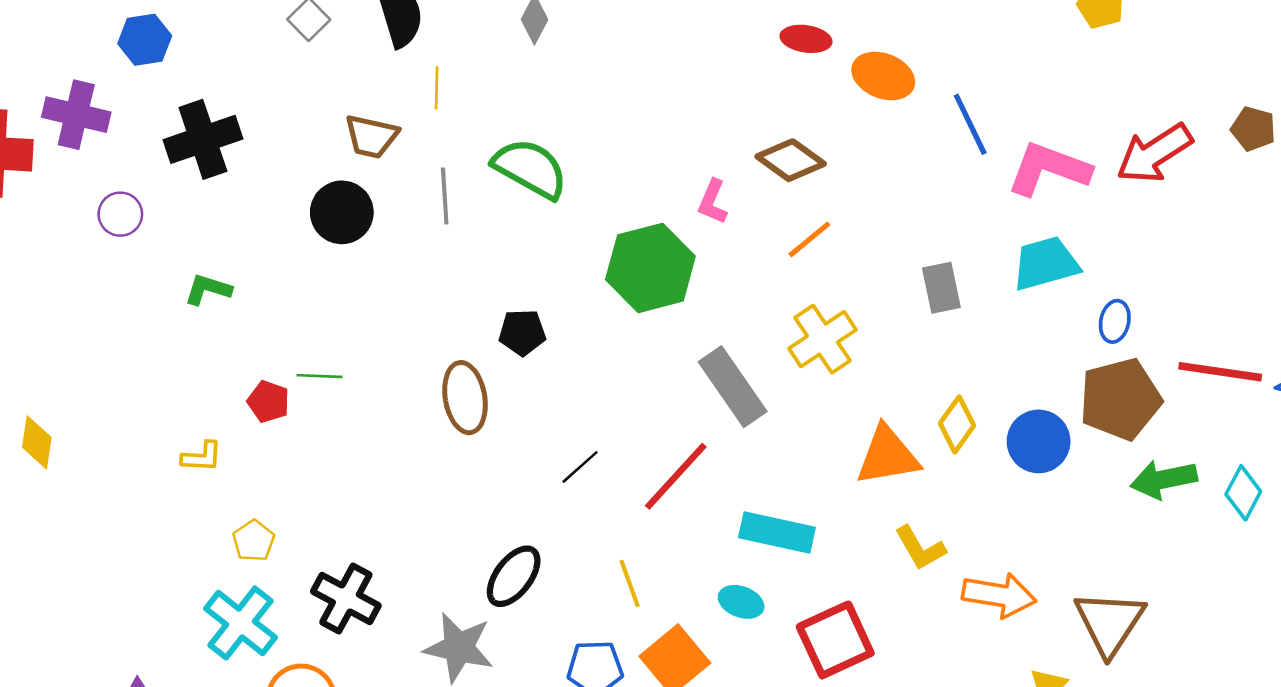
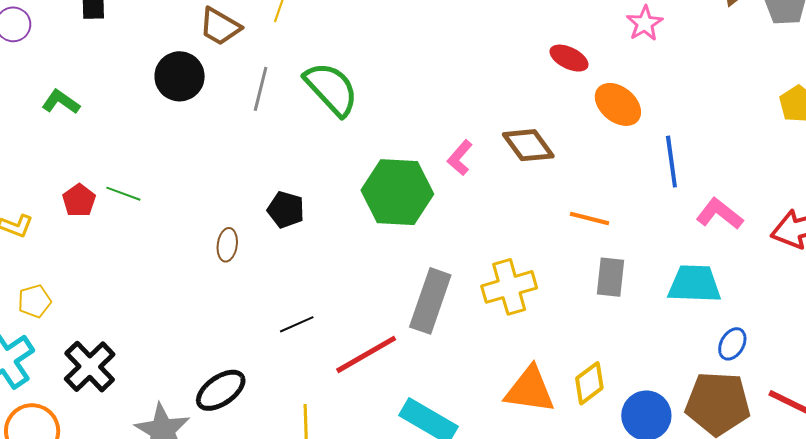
pink L-shape: (1049, 169) -> (720, 214), size x0.7
orange line: (809, 239) -> (590, 219), moved, turned 36
gray rectangle: (733, 387) -> (430, 301), turned 36
brown ellipse: (465, 398) -> (227, 245), size x0.6

